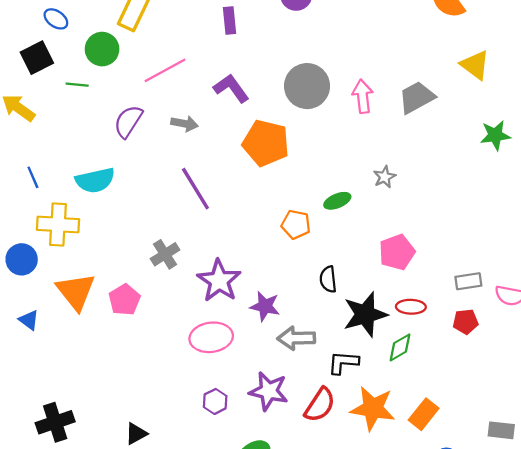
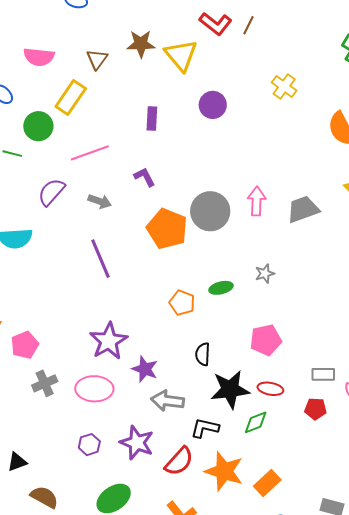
gray circle: (307, 86) -> (210, 211), moved
purple L-shape: (231, 88) -> (145, 177), size x0.7
gray cross: (165, 254) -> (45, 383), moved

